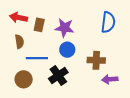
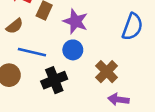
brown semicircle: (19, 42) -> (15, 26), turned 48
brown cross: (96, 60) -> (107, 72), turned 30

